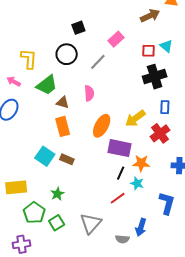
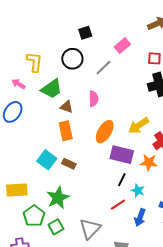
orange star: (141, 163) -> (149, 162), moved
green star: (57, 194) -> (58, 198), size x1.6
blue arrow: (141, 227) -> (140, 218), moved

